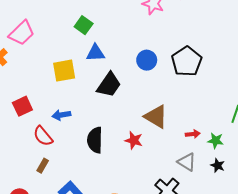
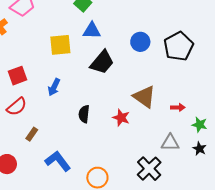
blue arrow: (61, 115) -> (54, 87), turned -60
red arrow: (193, 134) -> (178, 107), moved
red semicircle: (43, 136) -> (17, 107), moved, turned -95
black semicircle: (95, 140) -> (84, 114), size x0.7
gray triangle: (187, 162) -> (170, 143), turned -36

